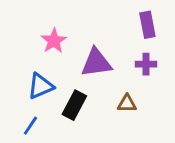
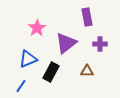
purple rectangle: (147, 25) -> (87, 17), moved
purple triangle: (96, 63) -> (66, 43), turned -30

